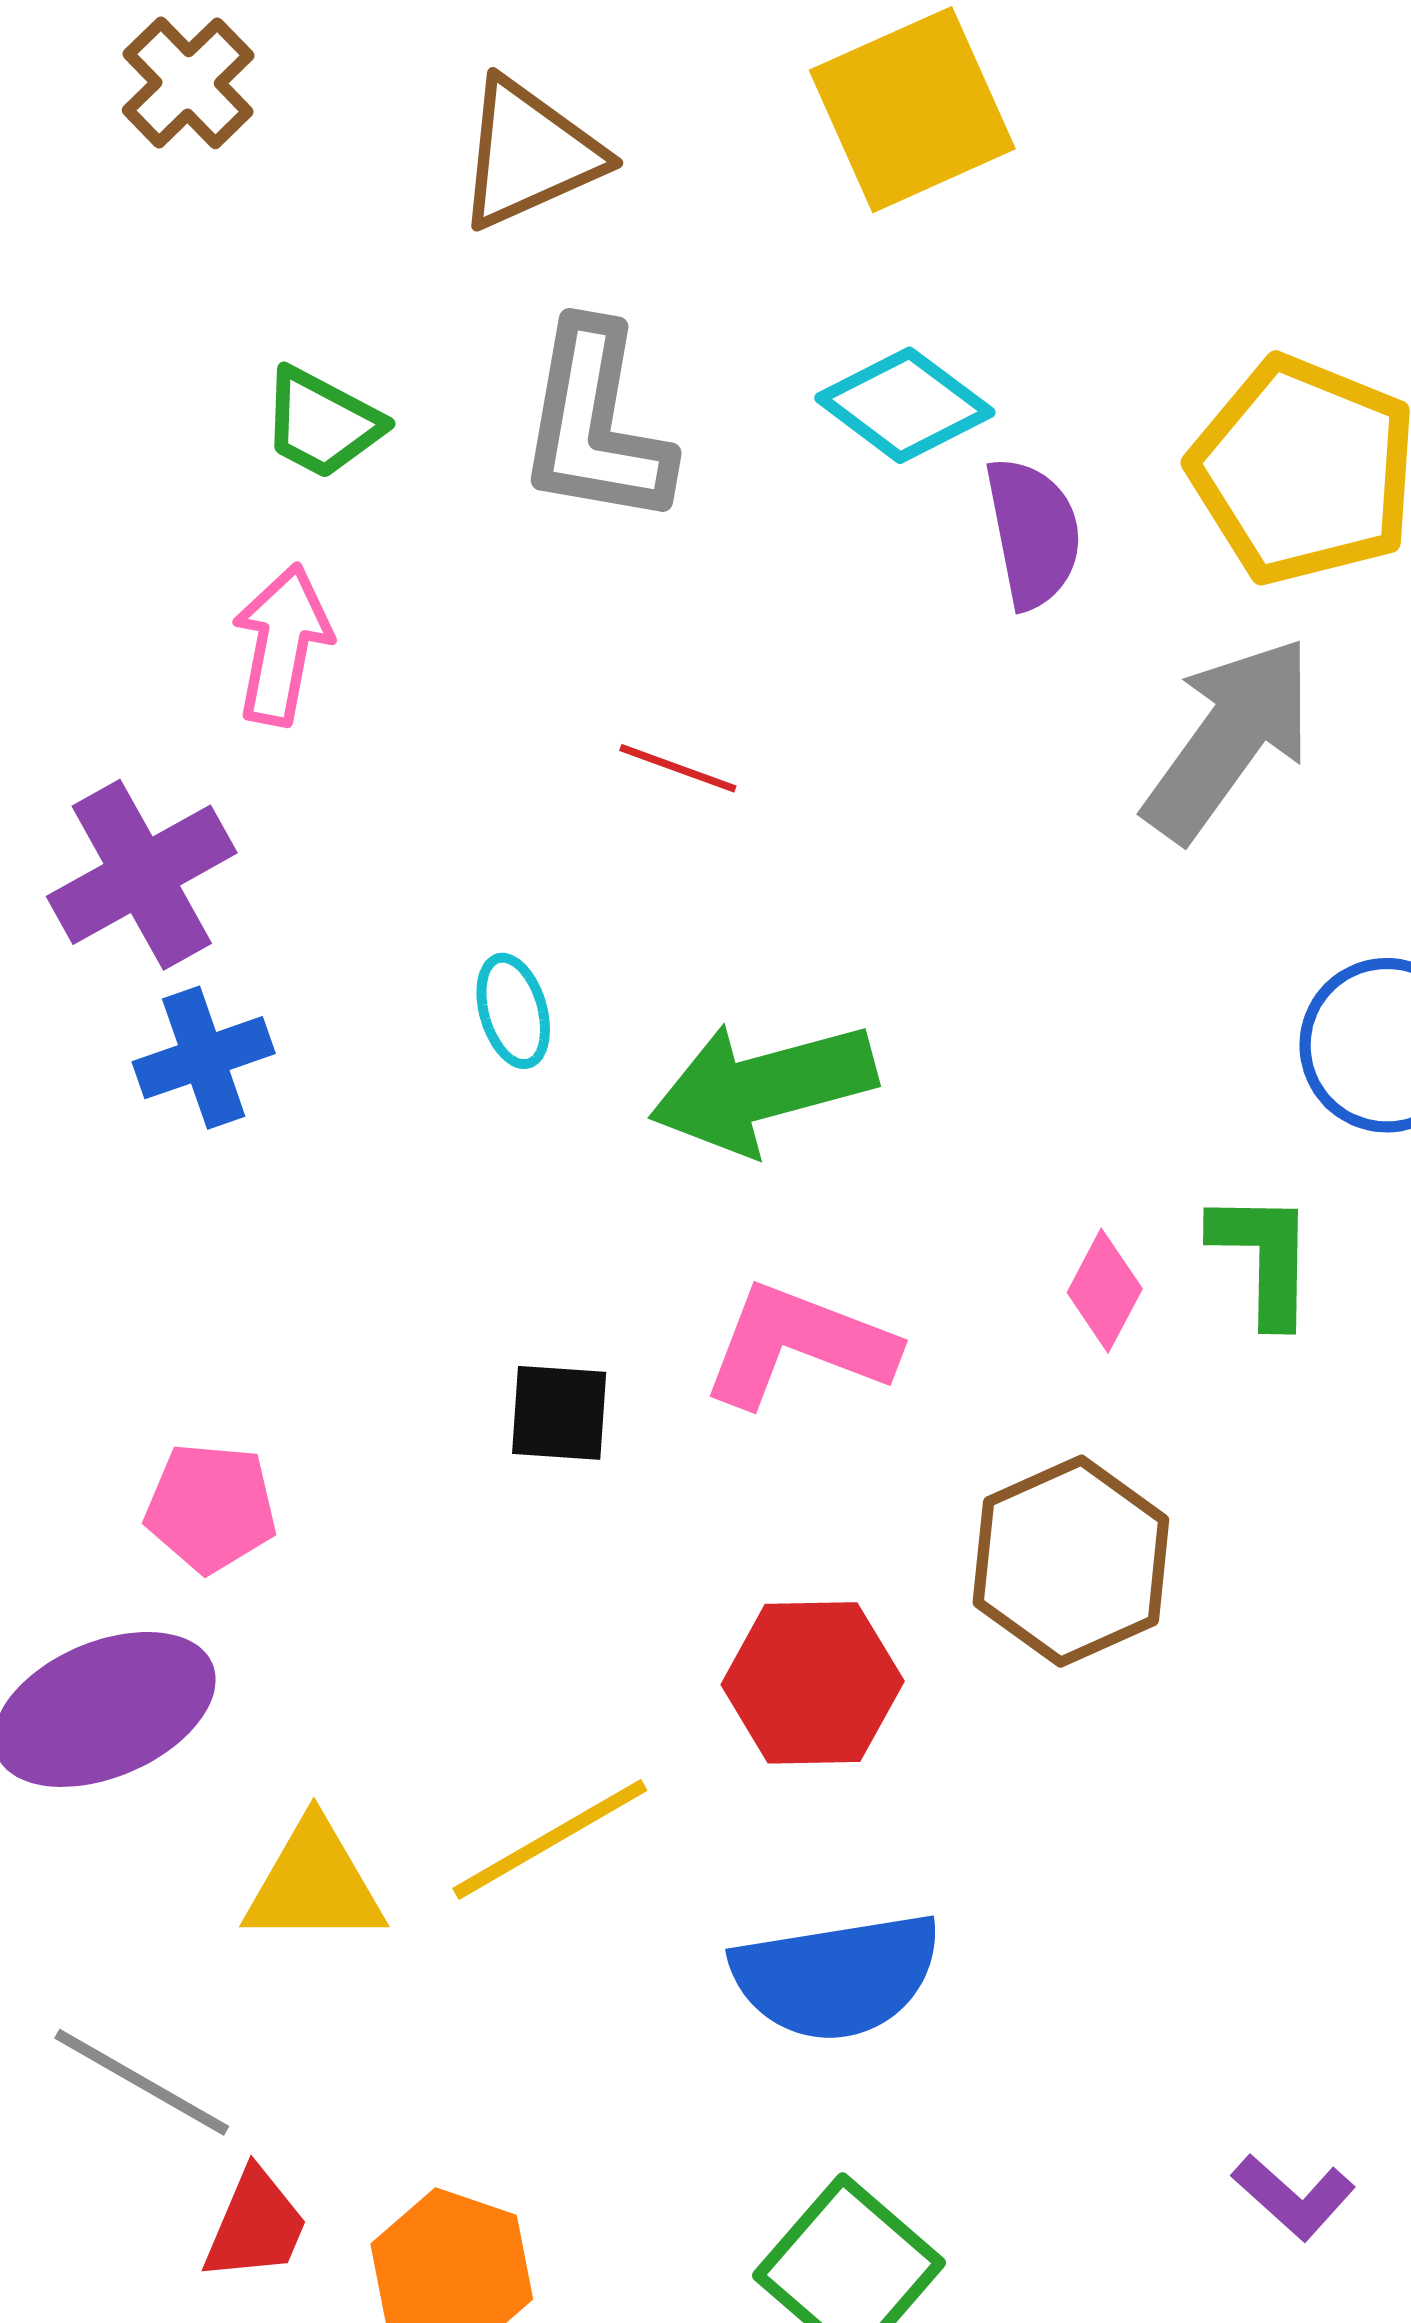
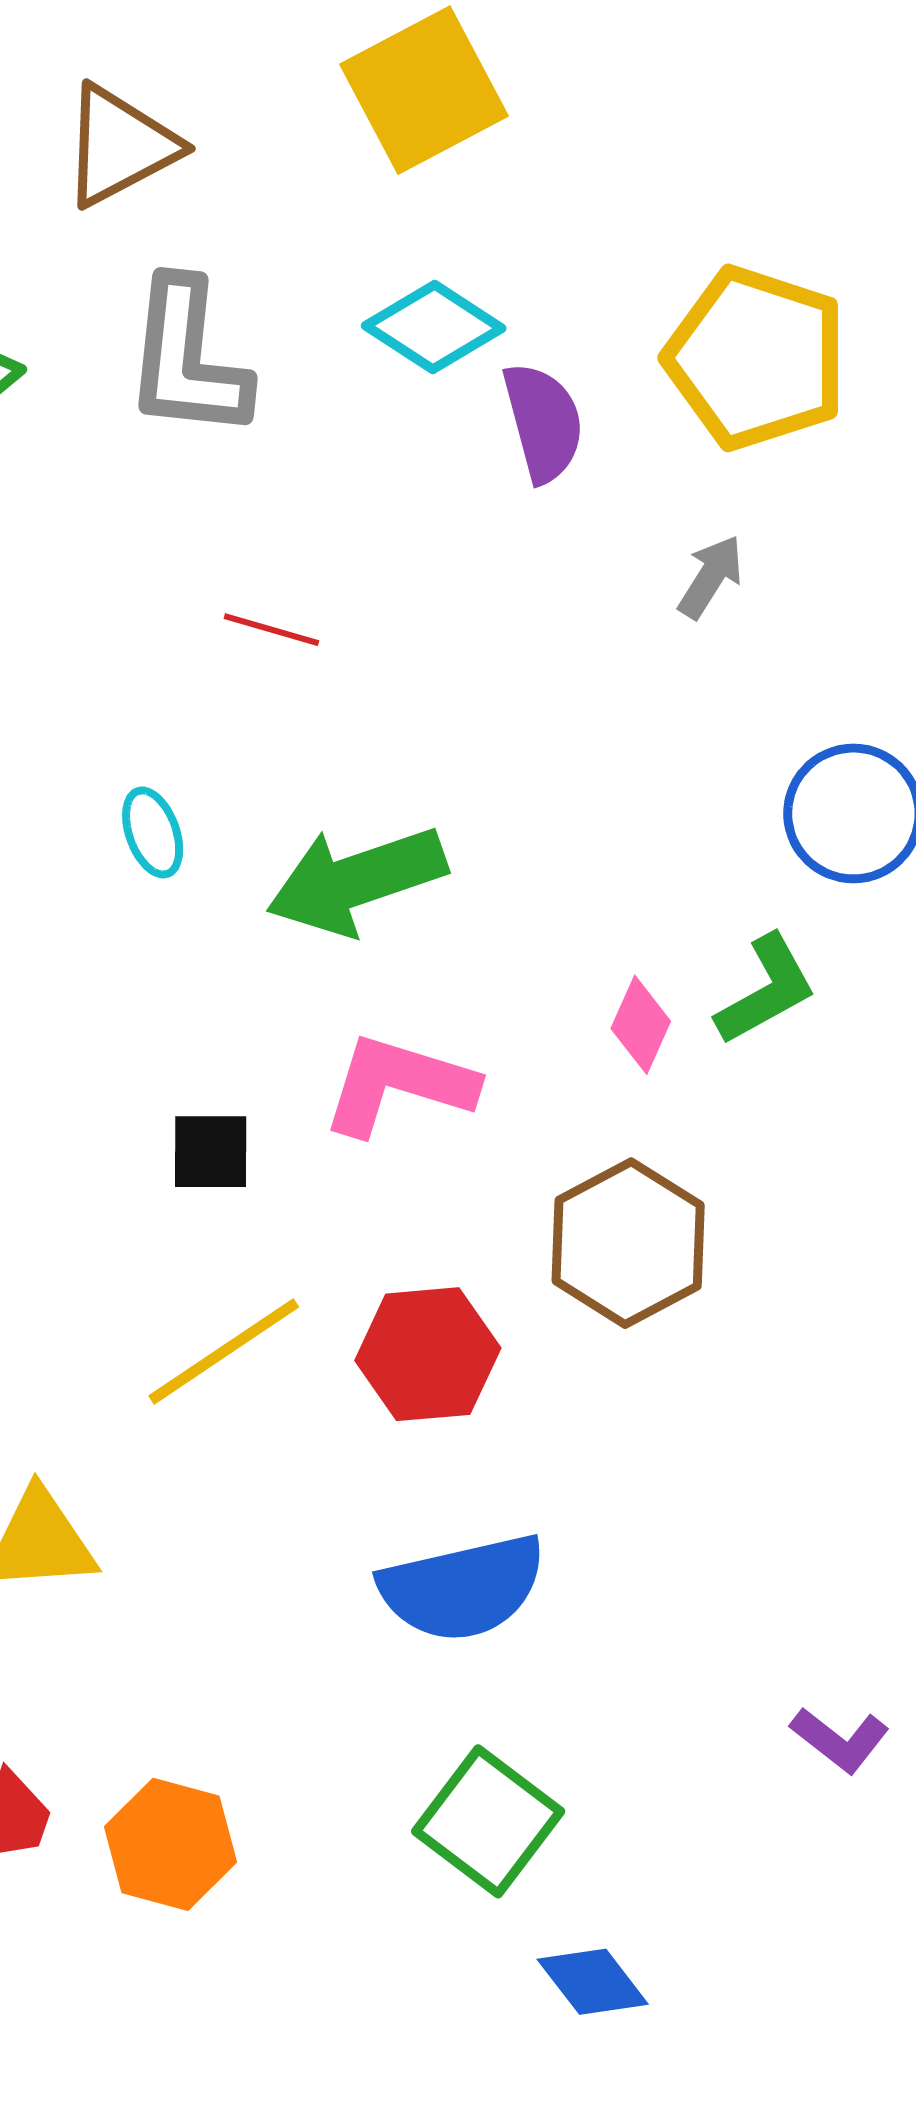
gray arrow: (1229, 739) -> (711, 577), size x0.5
green L-shape: (1264, 1257) -> (766, 990), turned 64
yellow line: (550, 1839) -> (224, 1351), moved

